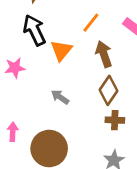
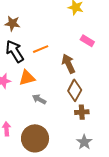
orange line: (91, 23) -> (41, 49), moved, turned 35
orange triangle: (61, 50) -> (27, 78), moved, turned 42

